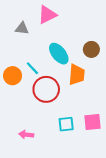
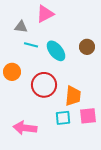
cyan line: (32, 68) -> (31, 45), moved, turned -32
orange trapezoid: (77, 75) -> (73, 96), moved
pink arrow: (26, 135) -> (25, 128), size x1.6

